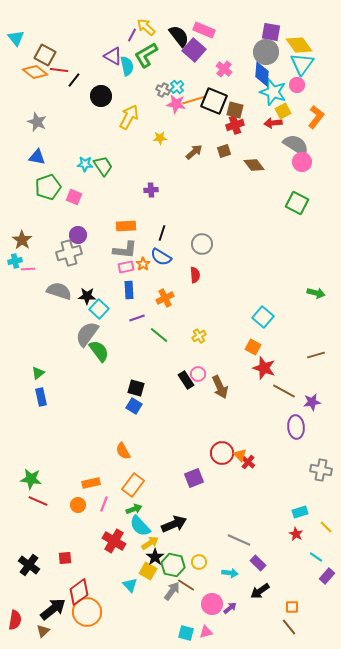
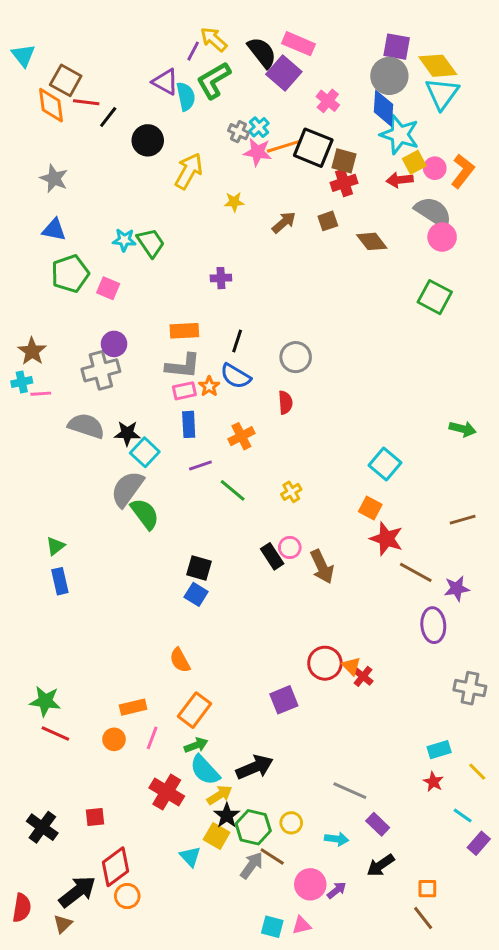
orange diamond: (35, 72) -> (51, 105), turned 45
pink circle: (297, 85) -> (435, 168), moved
orange circle: (87, 612) -> (127, 896), size x0.6

